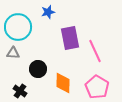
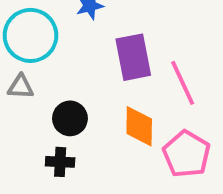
orange diamond: (63, 83) -> (139, 126), moved
black cross: (20, 91) -> (60, 162), moved, turned -32

